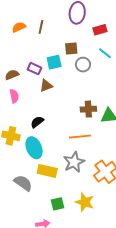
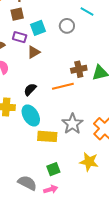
brown square: (71, 48) -> (17, 14), moved
orange line: (80, 137) -> (63, 86), moved
gray semicircle: (23, 183) -> (27, 183), moved
green square: (57, 204) -> (53, 169), moved

